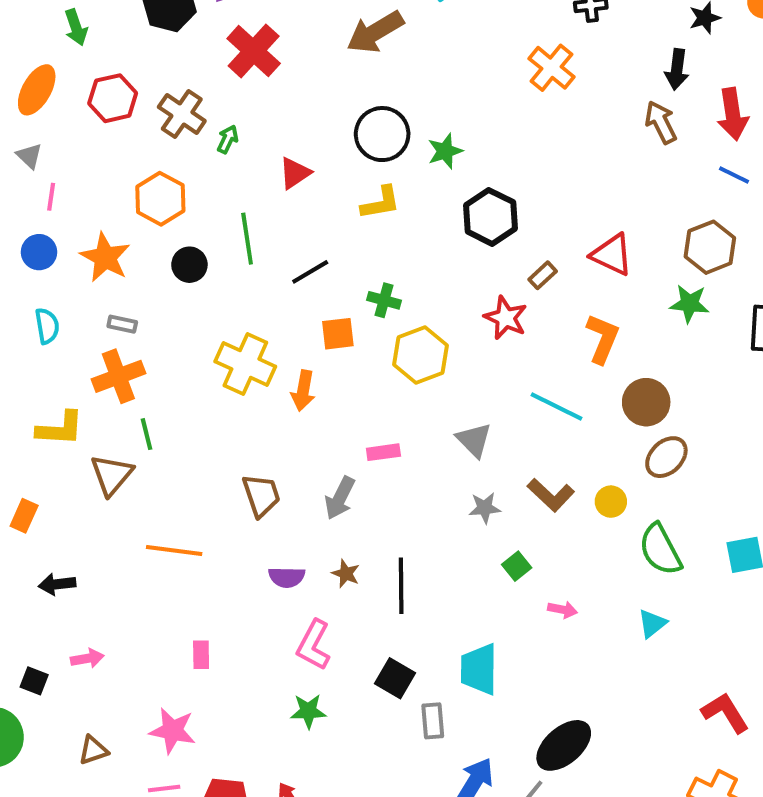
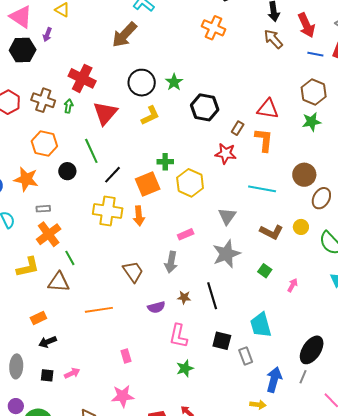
red cross: (254, 51) -> (82, 78), moved
red triangle: (295, 173) -> (105, 113), size x1.5
black line: (310, 272) -> (113, 175), moved
orange square: (338, 334) -> (148, 184), size x1.4
orange L-shape: (603, 339) -> (264, 140), moved
gray triangle: (474, 440) -> (227, 216), turned 36
brown triangle: (112, 475) -> (59, 282), turned -50
gray star: (485, 508) -> (226, 254), moved, size x1.8
orange rectangle: (24, 516) -> (38, 318), moved, turned 56
pink arrow: (563, 610) -> (293, 285), turned -56
black square: (34, 681) -> (47, 375), moved

